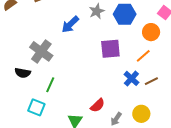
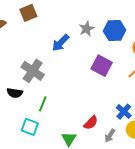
purple square: (110, 49) -> (102, 66), turned 35
blue cross: (131, 78) -> (124, 112), moved

